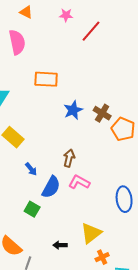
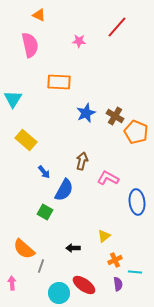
pink star: (66, 15) -> (79, 41), moved
red line: (91, 31) -> (117, 27), moved
pink L-shape: (79, 182) -> (108, 178), moved
yellow triangle: (91, 233) -> (104, 236), size x0.6

